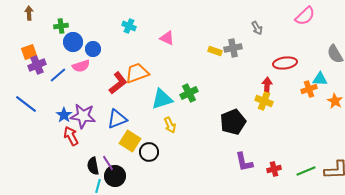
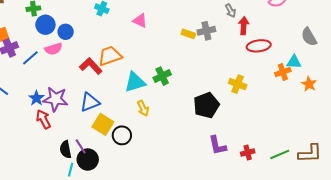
red L-shape: (118, 83) -> (91, 66), turned -95
red arrow: (267, 86) -> (244, 26), moved

